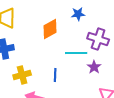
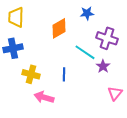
cyan line: (76, 53) -> (85, 52), turned 35
yellow cross: (22, 75) -> (31, 74), turned 30

